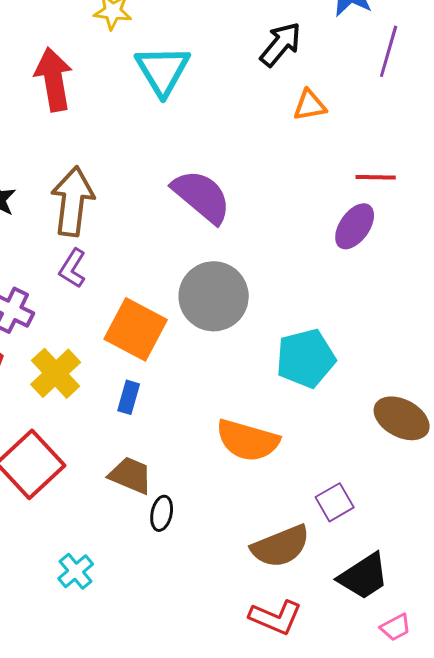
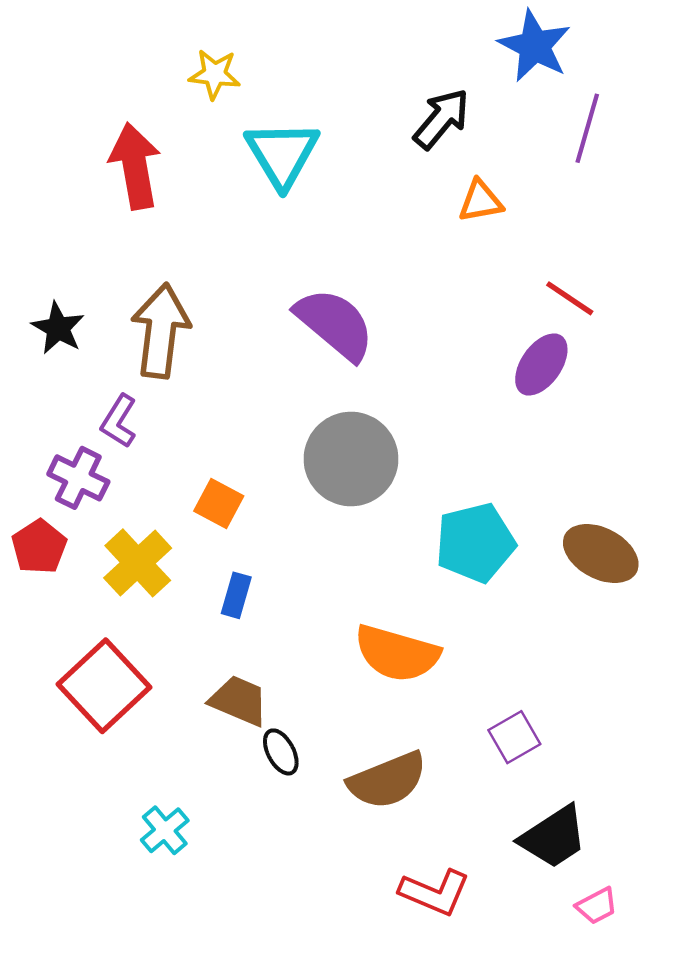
red line: (376, 177) -> (570, 298), turned 33
purple L-shape: (73, 268) -> (119, 421), moved
orange square: (136, 329) -> (219, 504), moved, size x0.6
brown ellipse: (402, 418) -> (601, 553), moved
black ellipse: (162, 513) -> (281, 752), turned -40
brown semicircle: (281, 546) -> (387, 780), moved

